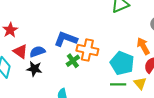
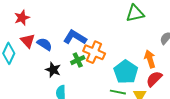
blue semicircle: (37, 52) -> (44, 44), turned 42
black star: (34, 69) -> (53, 70), moved

